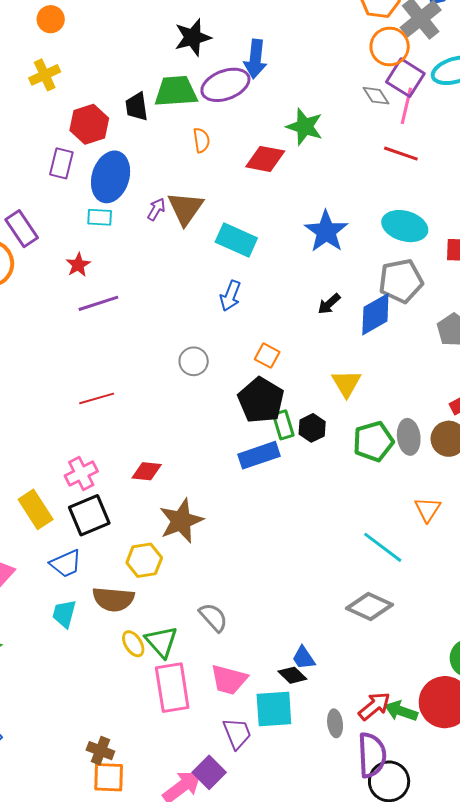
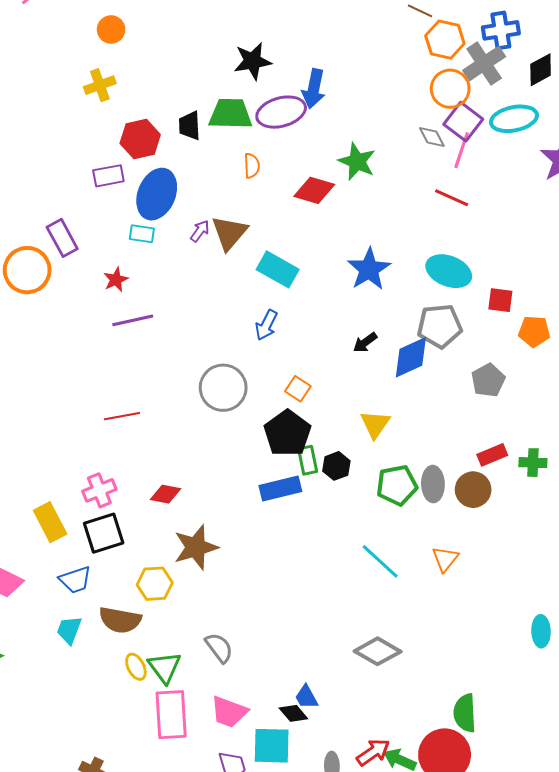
purple rectangle: (61, 163) -> (108, 176), turned 60
gray circle: (194, 361) -> (223, 388), size x1.6
cyan line: (383, 547) -> (380, 561), moved

